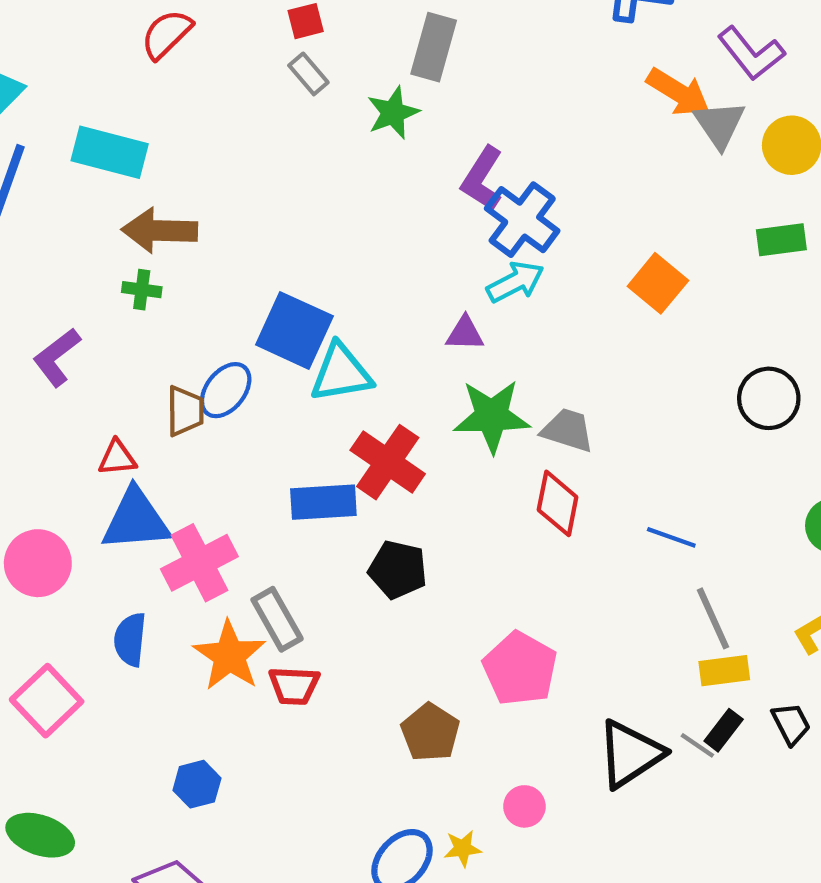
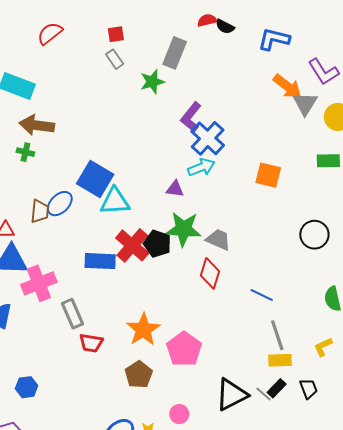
orange square: (658, 283) -> (268, 175), turned -32
black pentagon: (398, 570) -> (157, 244), moved
orange star: (229, 656) -> (143, 330), moved
red trapezoid: (294, 686) -> (91, 343), moved

